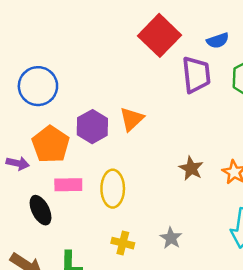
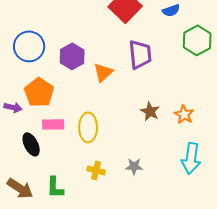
purple trapezoid: (196, 75) -> (140, 54), moved
purple hexagon: (92, 127) -> (72, 56), moved
gray star: (171, 238) -> (134, 166), turned -30

